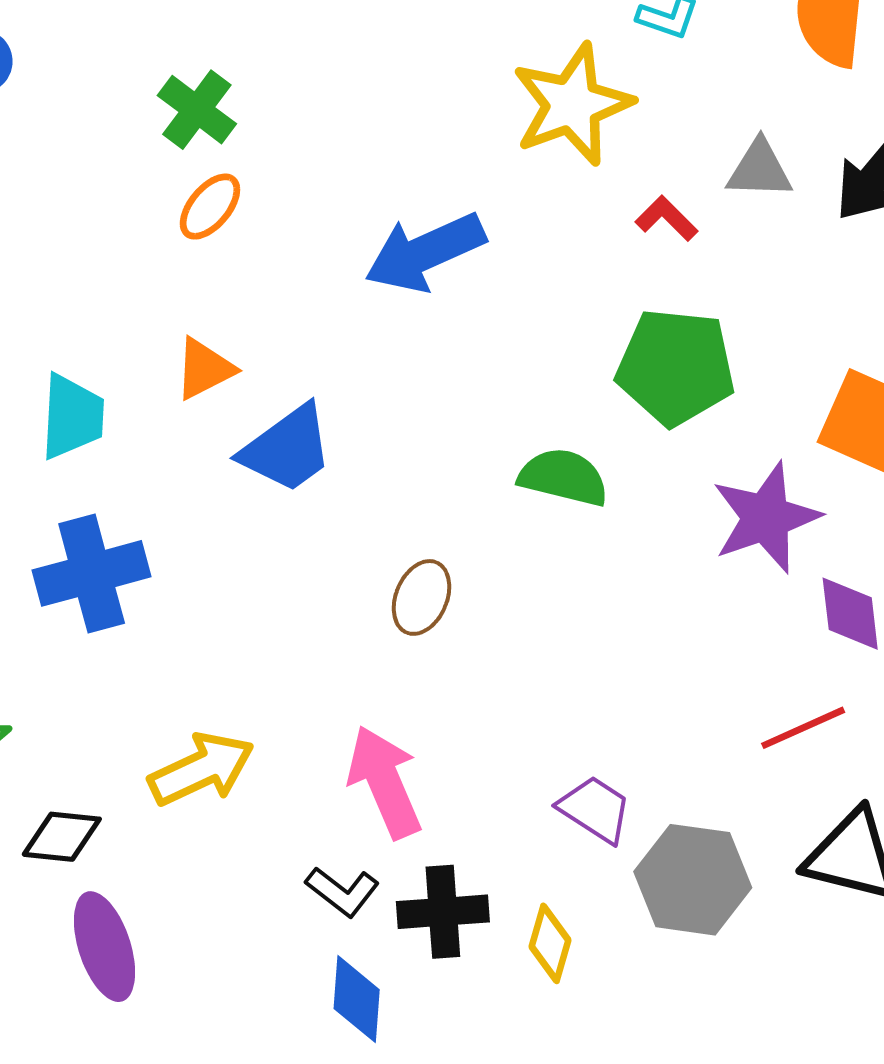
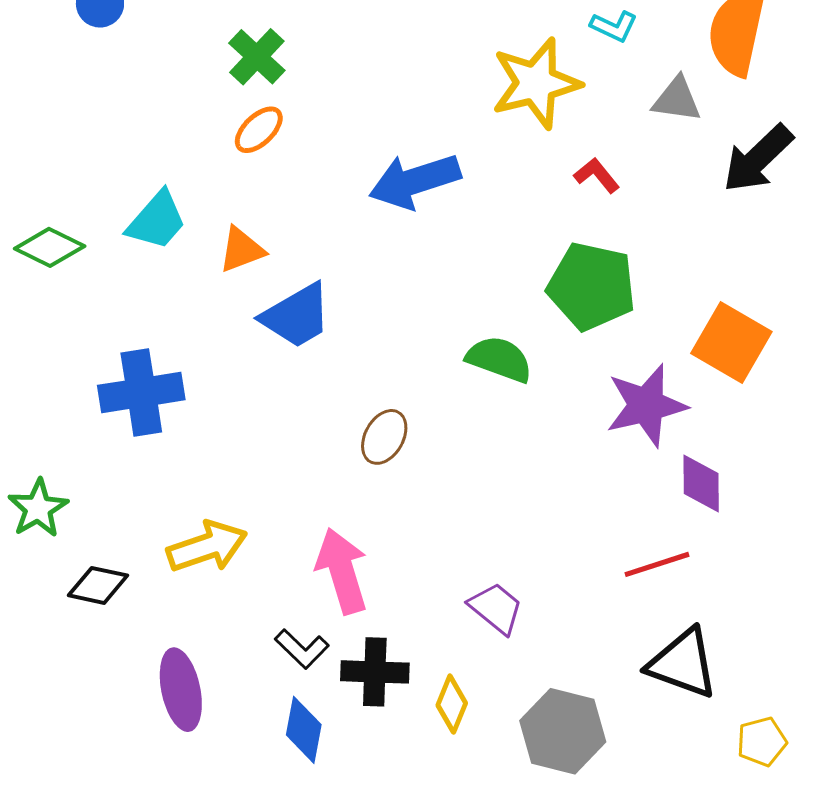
gray triangle: (760, 169) -> (677, 99), moved
cyan trapezoid: (72, 417) -> (157, 221), moved, turned 32
gray hexagon: (693, 880) -> (563, 731), moved
purple ellipse: (105, 947) -> (181, 690), moved

